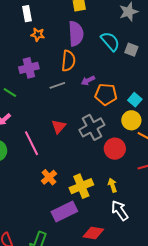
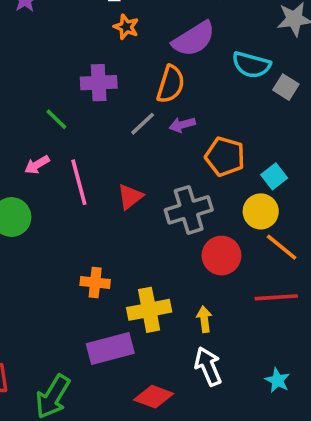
purple semicircle: (76, 34) -> (194, 39), turned 50
cyan semicircle: (110, 41) -> (251, 65), turned 135
purple arrow: (88, 80) -> (182, 125), moved
gray line: (57, 85) -> (143, 124), turned -35
pink line: (31, 143) -> (79, 182), moved
orange cross: (49, 177) -> (95, 283), turned 35

